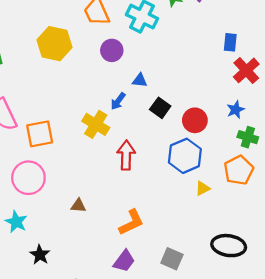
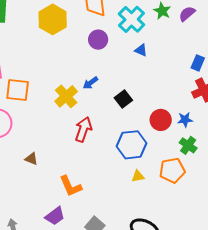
blue triangle: (140, 80) -> (141, 50), moved
red circle: (195, 120) -> (161, 120), moved
orange L-shape: (131, 222) -> (71, 186), turned 75

